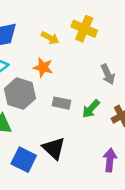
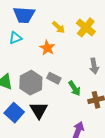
gray hexagon: (20, 94) -> (31, 83), moved
green arrow: (91, 109) -> (74, 88), turned -91

